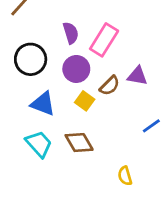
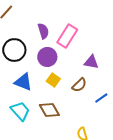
brown semicircle: (110, 86) -> (79, 85), moved

